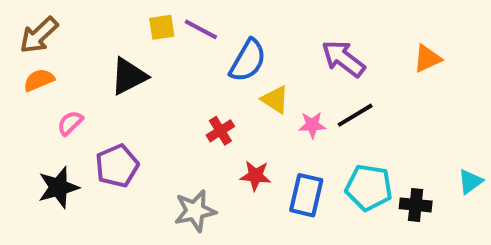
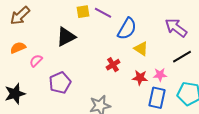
orange semicircle: (39, 80) -> (18, 48), moved
pink star: (312, 125) -> (160, 75), moved
red star: (256, 176) -> (140, 78), moved
black star: (58, 187) -> (15, 94), moved

